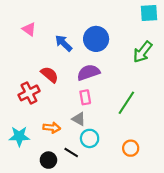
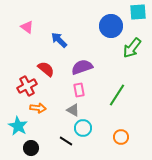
blue circle: (96, 39) -> (111, 26), moved
orange arrow: (52, 128) -> (38, 108), moved
cyan star: (19, 136) -> (18, 126), turned 30
black circle: (48, 160) -> (31, 148), moved

